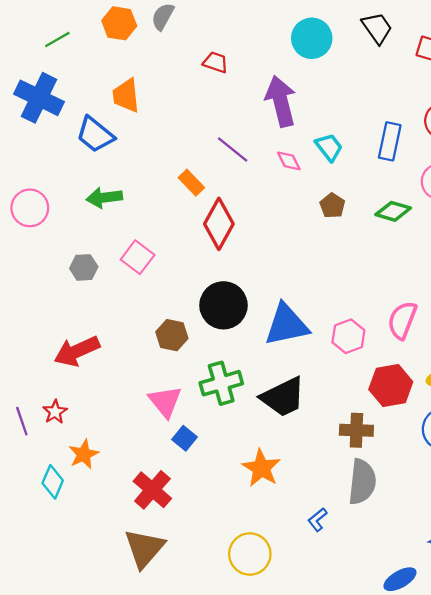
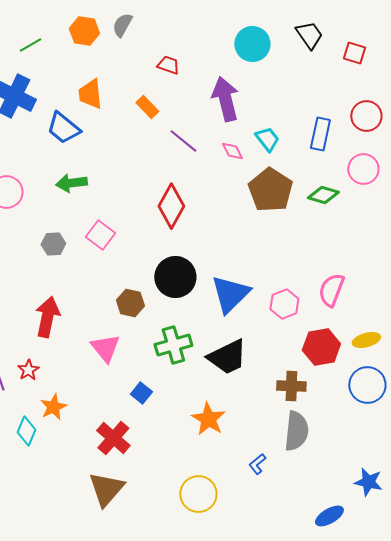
orange rectangle: (191, 183) -> (147, 107), moved
brown pentagon: (332, 206) -> (270, 190), size x2.0
blue triangle: (287, 325) -> (230, 294), turned -33
red arrow: (77, 351) -> (47, 317), turned 126
pink triangle: (165, 402) -> (105, 348), moved

